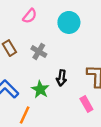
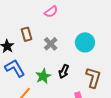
cyan circle: (69, 22) -> (85, 42), moved

